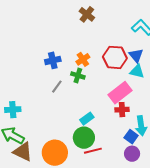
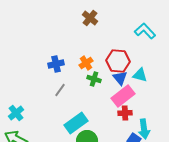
blue triangle: (136, 55) -> (120, 78), moved
green cross: (78, 75) -> (94, 79), moved
cyan cross: (13, 110) -> (16, 113), turned -35
cyan rectangle: (87, 119) -> (76, 123), moved, size x1.6

